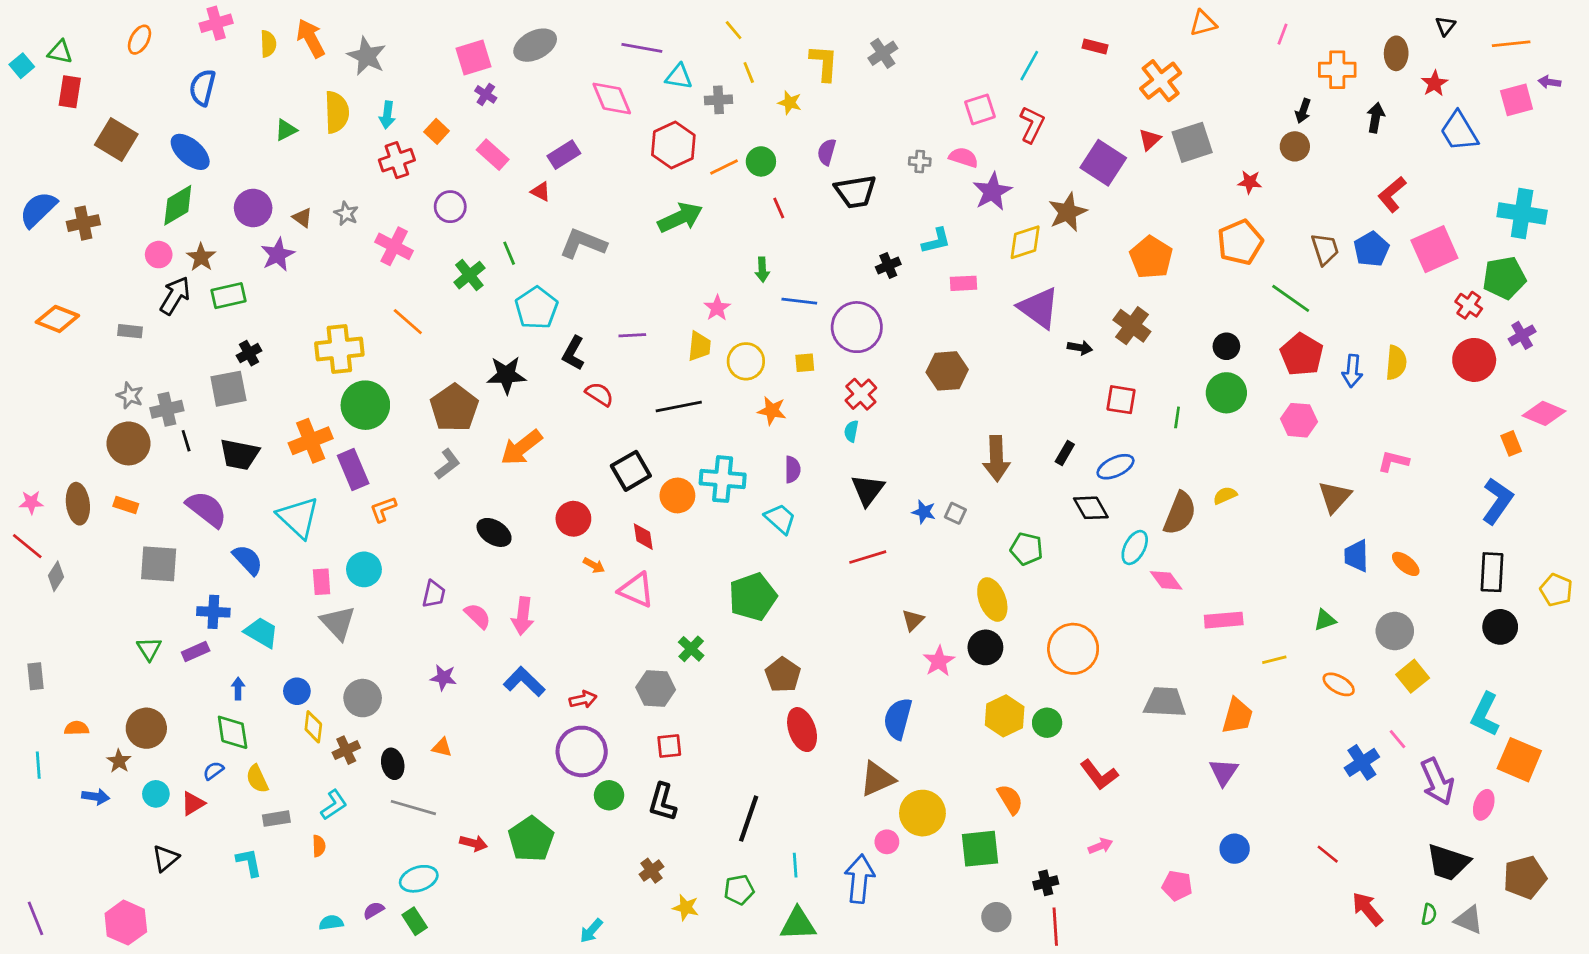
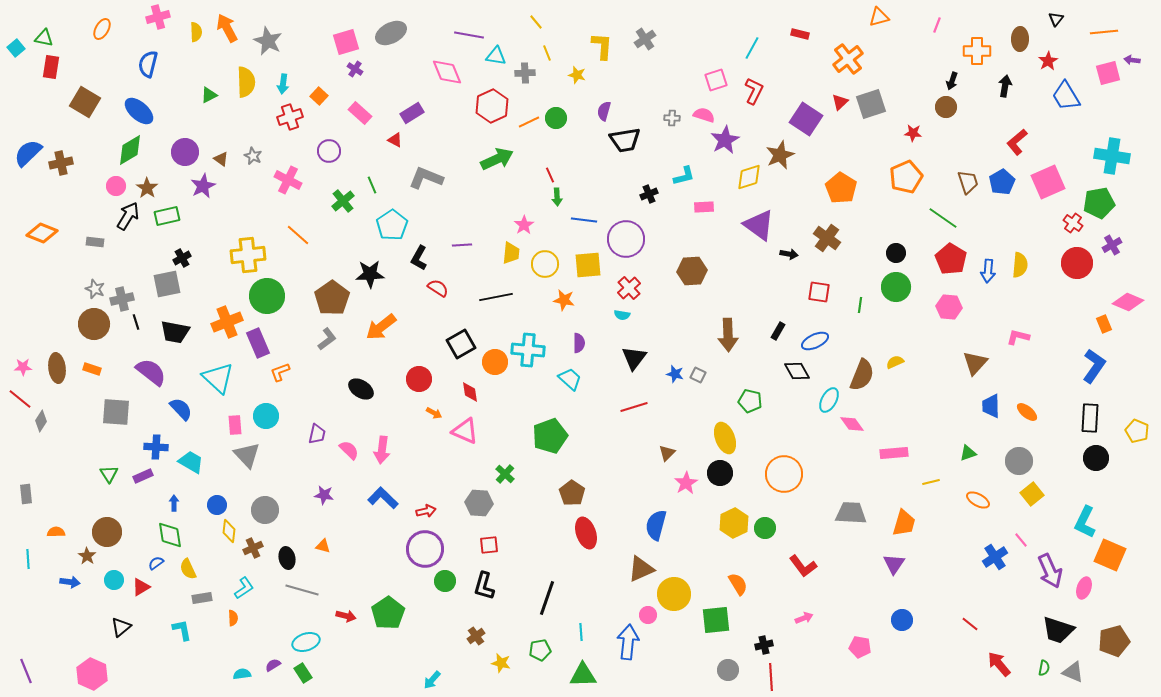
red line: (779, 208) -> (550, 175), moved
yellow square: (805, 363) -> (588, 265), size x1.8
cyan semicircle: (851, 431) -> (622, 315), turned -91

